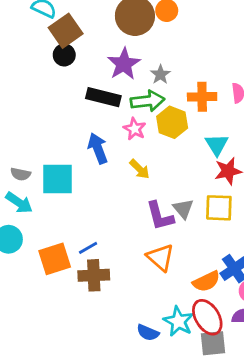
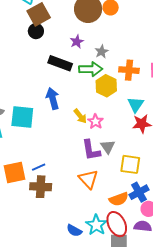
purple star: (124, 64) -> (77, 42), size x0.6
pink star: (135, 129) -> (96, 122), moved
yellow square: (219, 208) -> (130, 164), moved

